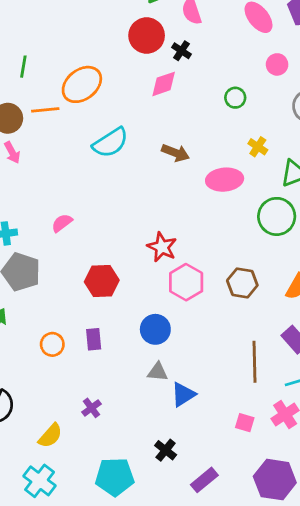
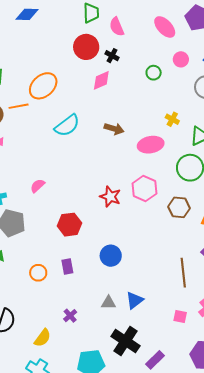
green circle: (235, 98) -> (154, 73), moved
pink hexagon: (186, 282) -> (144, 189), moved
brown hexagon: (242, 283) -> (179, 207), moved
gray triangle: (158, 372) -> (108, 303), moved
black cross: (166, 450) -> (125, 341), size x1.8

